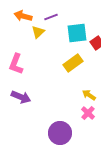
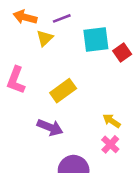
yellow rectangle: (73, 63) -> (63, 91), moved
purple arrow: (21, 97) -> (50, 127), moved

